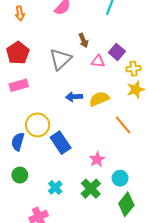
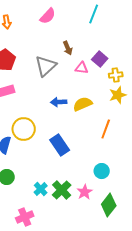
orange line: (123, 125) -> (106, 129), turned 60
blue rectangle: (61, 143) -> (60, 145), moved
pink star: (97, 159) -> (85, 192), moved
cyan circle: (120, 178) -> (102, 171), moved
green cross: (91, 189) -> (62, 190), moved

